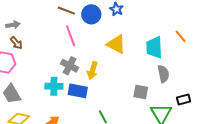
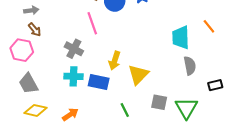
yellow triangle: (116, 44) -> (138, 75), moved, turned 45
gray cross: (70, 66) -> (74, 49), moved
gray square: (141, 92) -> (159, 102), moved
black rectangle: (184, 99) -> (215, 85), moved

